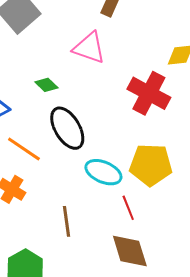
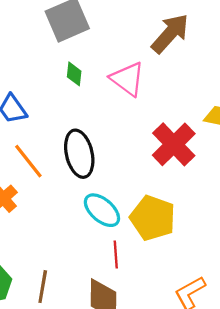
green diamond: (46, 85) -> (74, 74), moved, turned 35
brown line: (67, 221) -> (43, 287), moved

